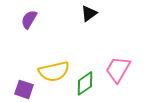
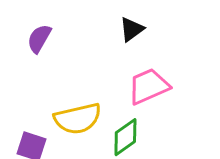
pink trapezoid: (118, 69) -> (149, 86), moved, turned 36

